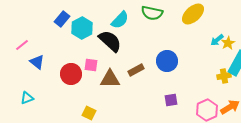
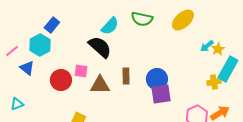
cyan hexagon: (82, 28) -> (40, 45), moved
blue circle: (167, 61) -> (157, 79), moved
brown rectangle: (136, 70) -> (126, 76), turned -63
purple square: (171, 100) -> (161, 94), moved, size x1.5

